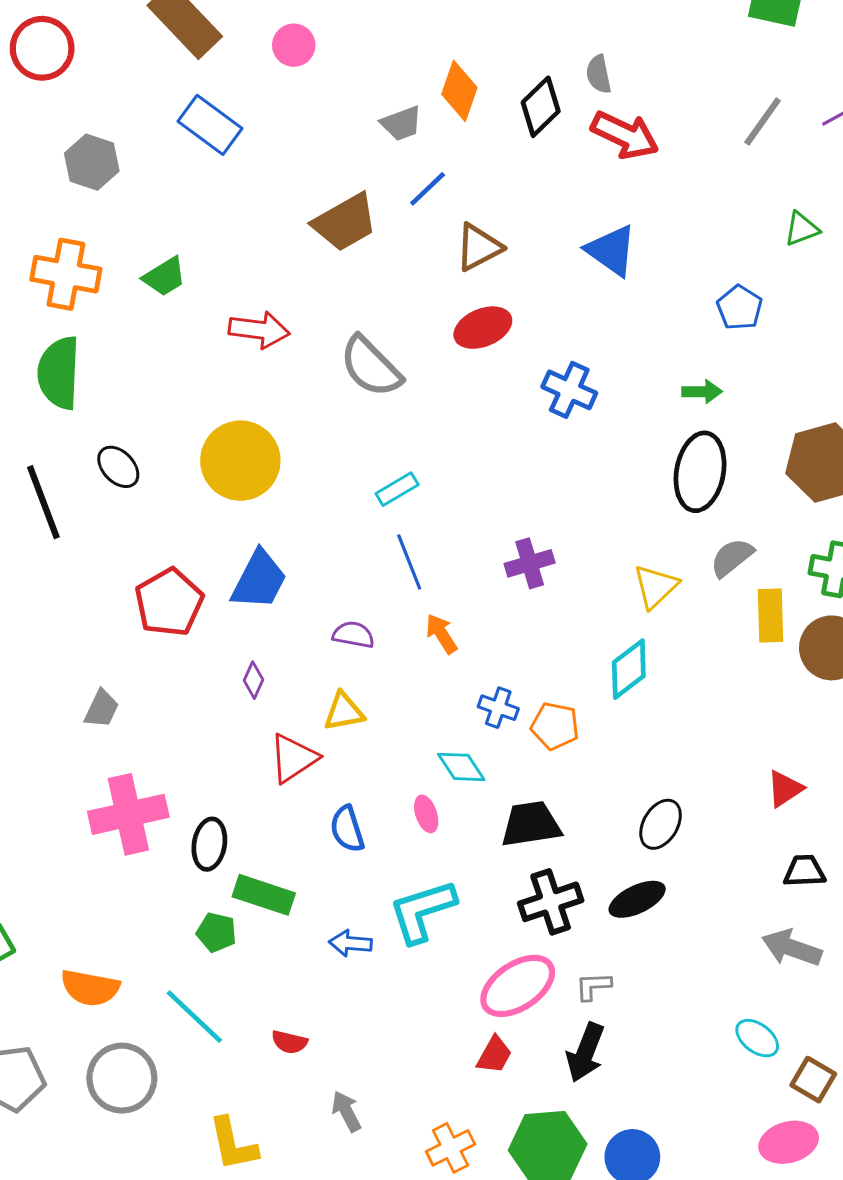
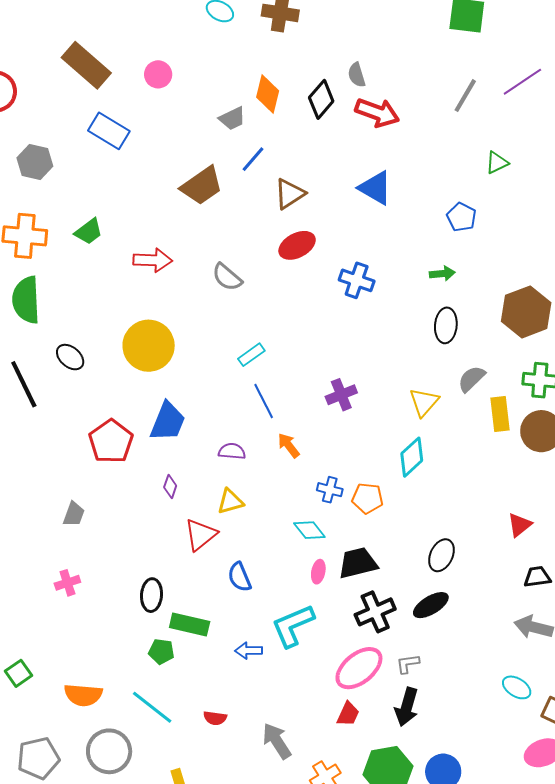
gray semicircle: (371, 367) -> (227, 277), size x0.7
black ellipse: (700, 472) -> (446, 325), size x0.7
pink cross: (128, 814) -> (67, 583), moved, size x0.5
pink ellipse: (426, 814) -> (318, 572), moved, turned 35
gray arrow: (346, 1111) -> (277, 741), moved, size x1.4

